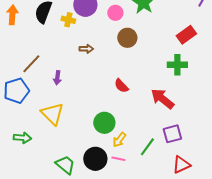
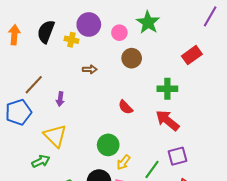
green cross: (177, 65) -> (167, 89), moved
green arrow: (22, 138) -> (41, 161), moved, turned -30

